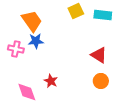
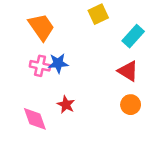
cyan rectangle: (103, 15) -> (133, 36), moved, turned -54
blue star: (36, 41) -> (58, 63), moved
pink cross: (16, 49) -> (40, 66), moved

